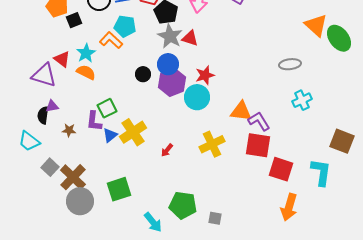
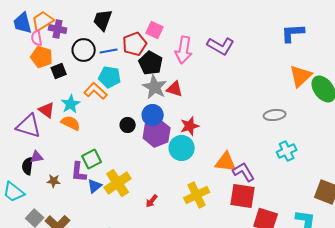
orange triangle: (316, 25) -> (301, 76), turned 35

